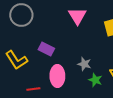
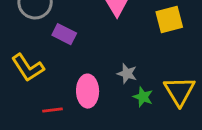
purple rectangle: (46, 49) -> (64, 34), moved

